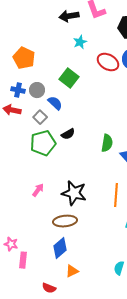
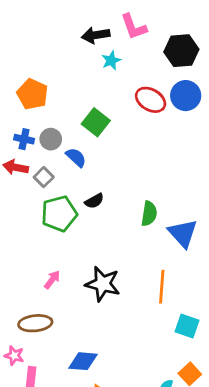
cyan star: (80, 42) -> (111, 60), moved
gray square: (40, 117) -> (44, 177), moved
brown ellipse: (65, 221) -> (35, 323), moved
blue diamond: (60, 248) -> (83, 361), turned 45

